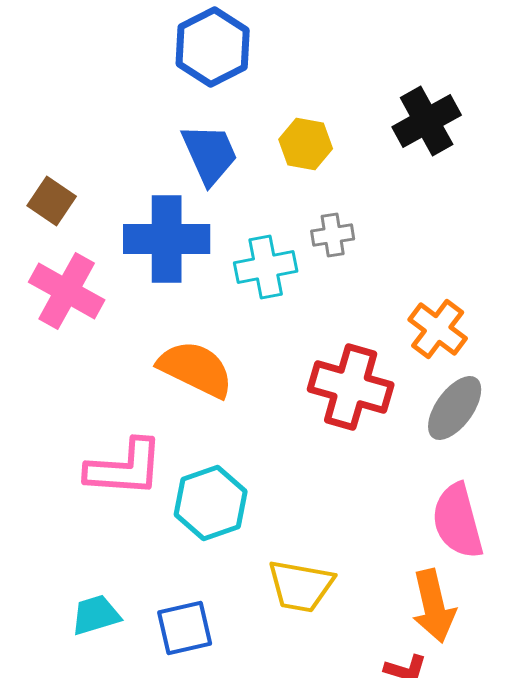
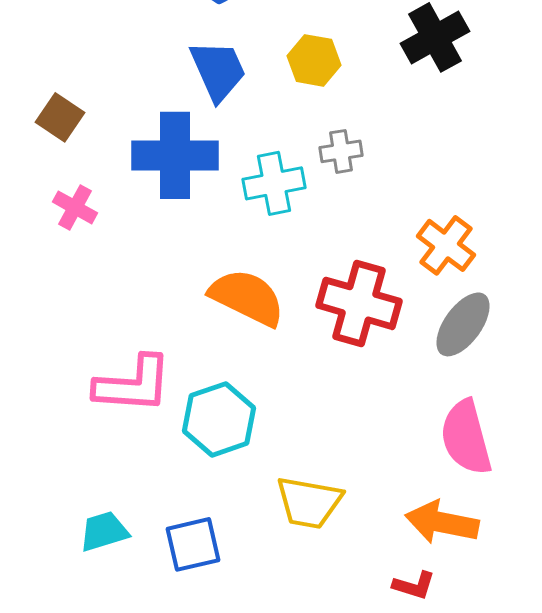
pink cross: (67, 291) -> (75, 207), size x0.6
orange semicircle: (196, 369) -> (247, 297), moved
orange arrow: (434, 606) -> (442, 522), turned 114

